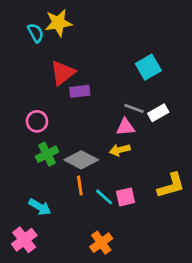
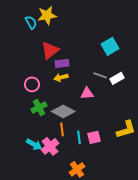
pink triangle: (125, 127) -> (87, 93), moved
yellow arrow: (120, 150) -> (61, 77), moved
cyan line: (104, 197) -> (79, 137), turned 40
pink cross: (24, 240) -> (50, 146), moved

